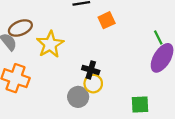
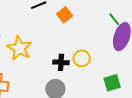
yellow circle: (93, 84) -> (82, 58), moved

